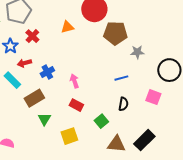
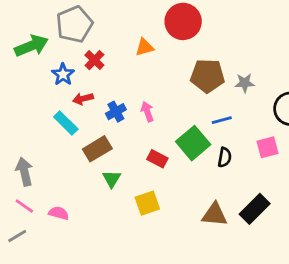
brown pentagon: (115, 33) -> (207, 76), moved
pink arrow: (74, 81) -> (147, 112), moved
pink square: (153, 97) -> (268, 147), turned -35
green square: (101, 121) -> (193, 143), moved, size x1.6

